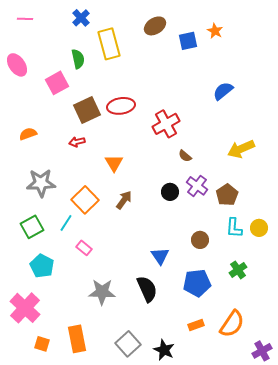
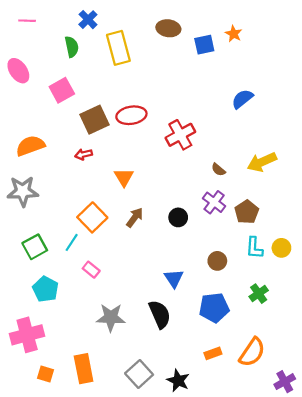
brown ellipse: (155, 26) -> (168, 28), turned 40
green semicircle: (78, 59) -> (72, 47), moved
orange semicircle: (28, 134) -> (30, 146), size x1.5
brown semicircle: (185, 156) -> (218, 170), moved
gray star: (41, 183) -> (23, 191), moved
black circle: (170, 192) -> (178, 217), moved
pink cross: (25, 308) -> (27, 335), turned 32

